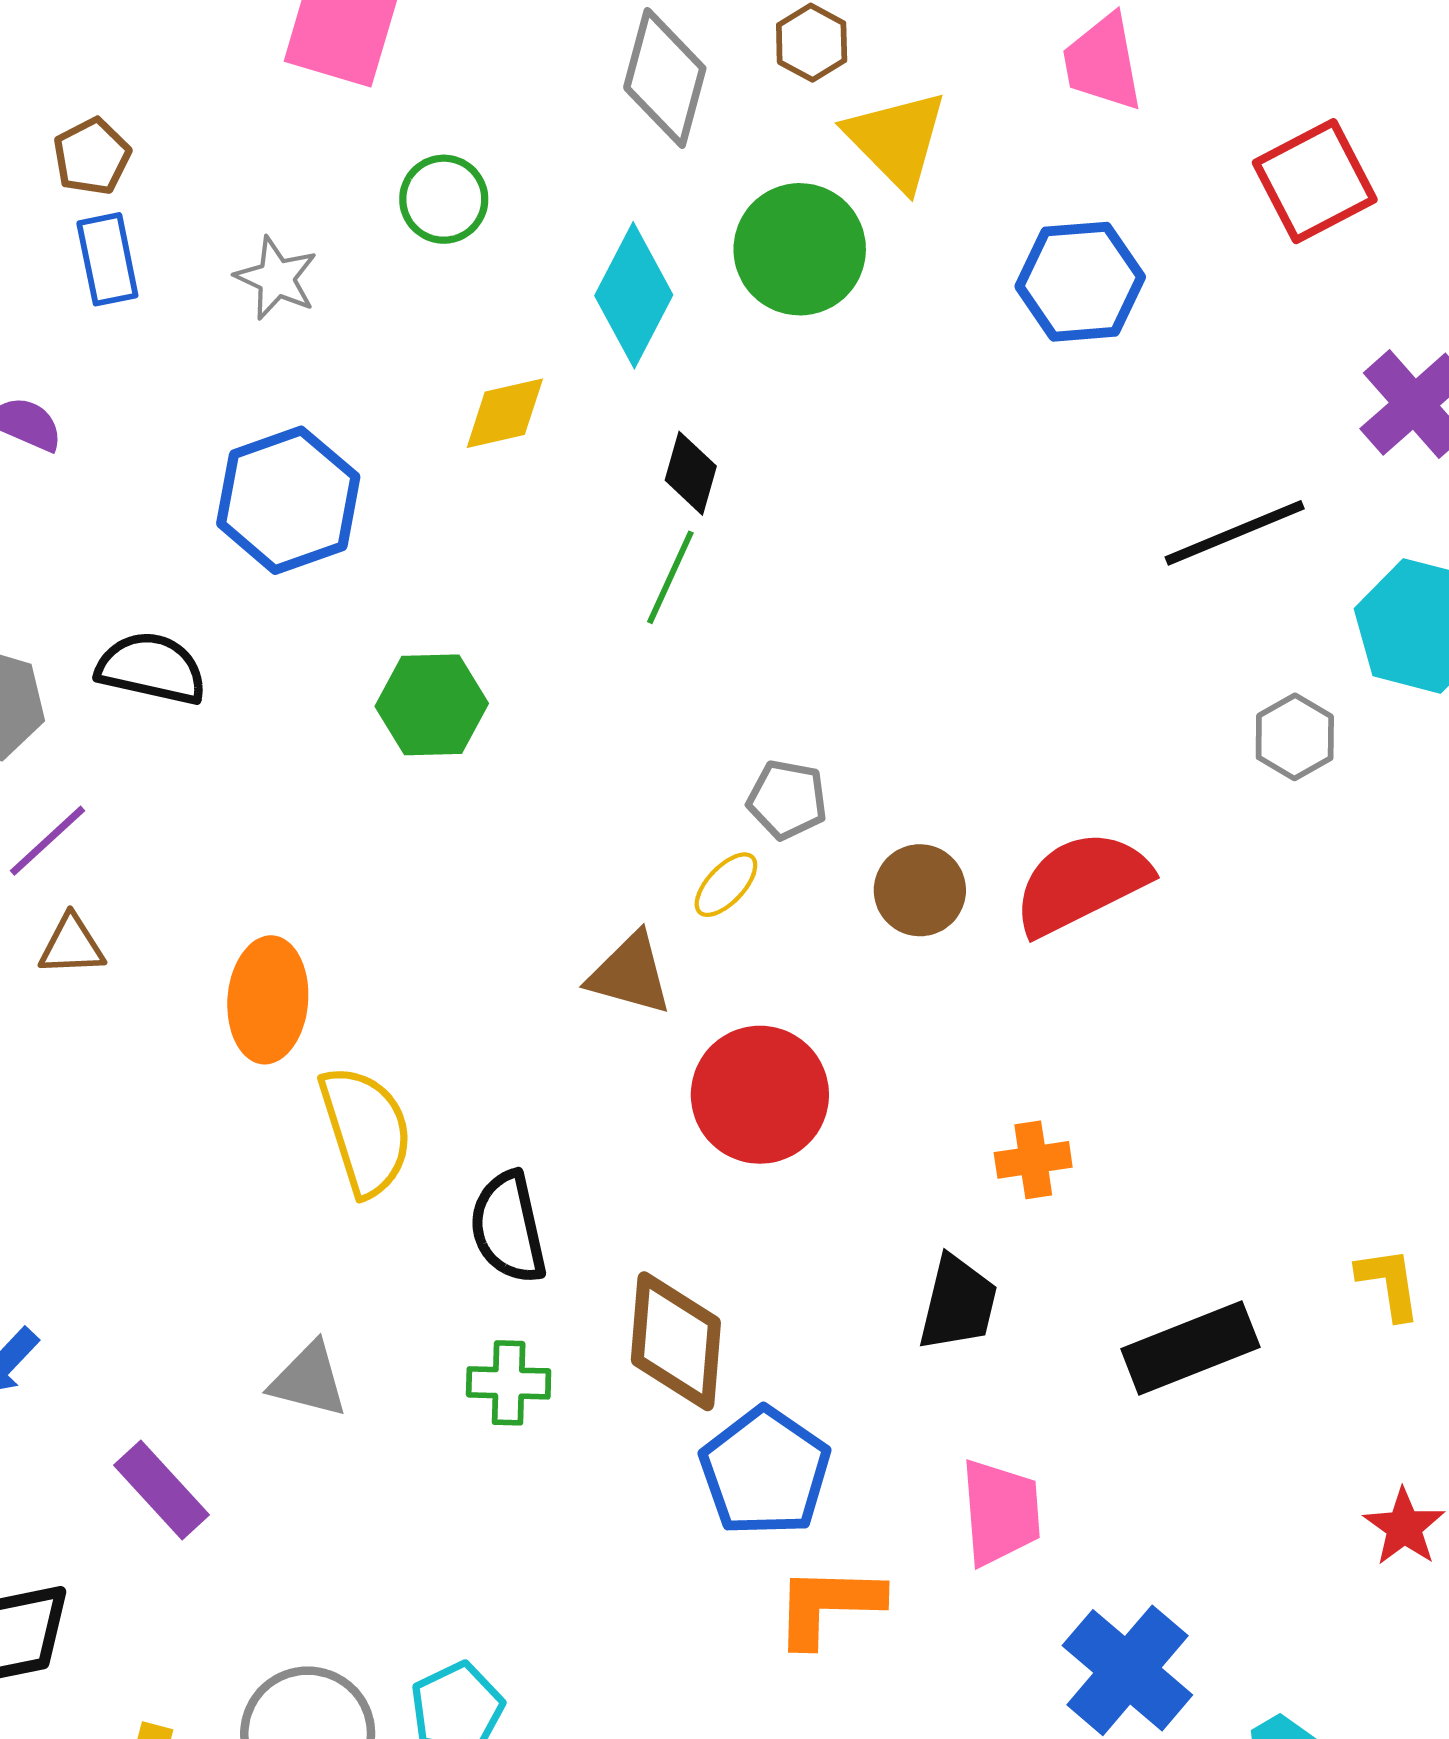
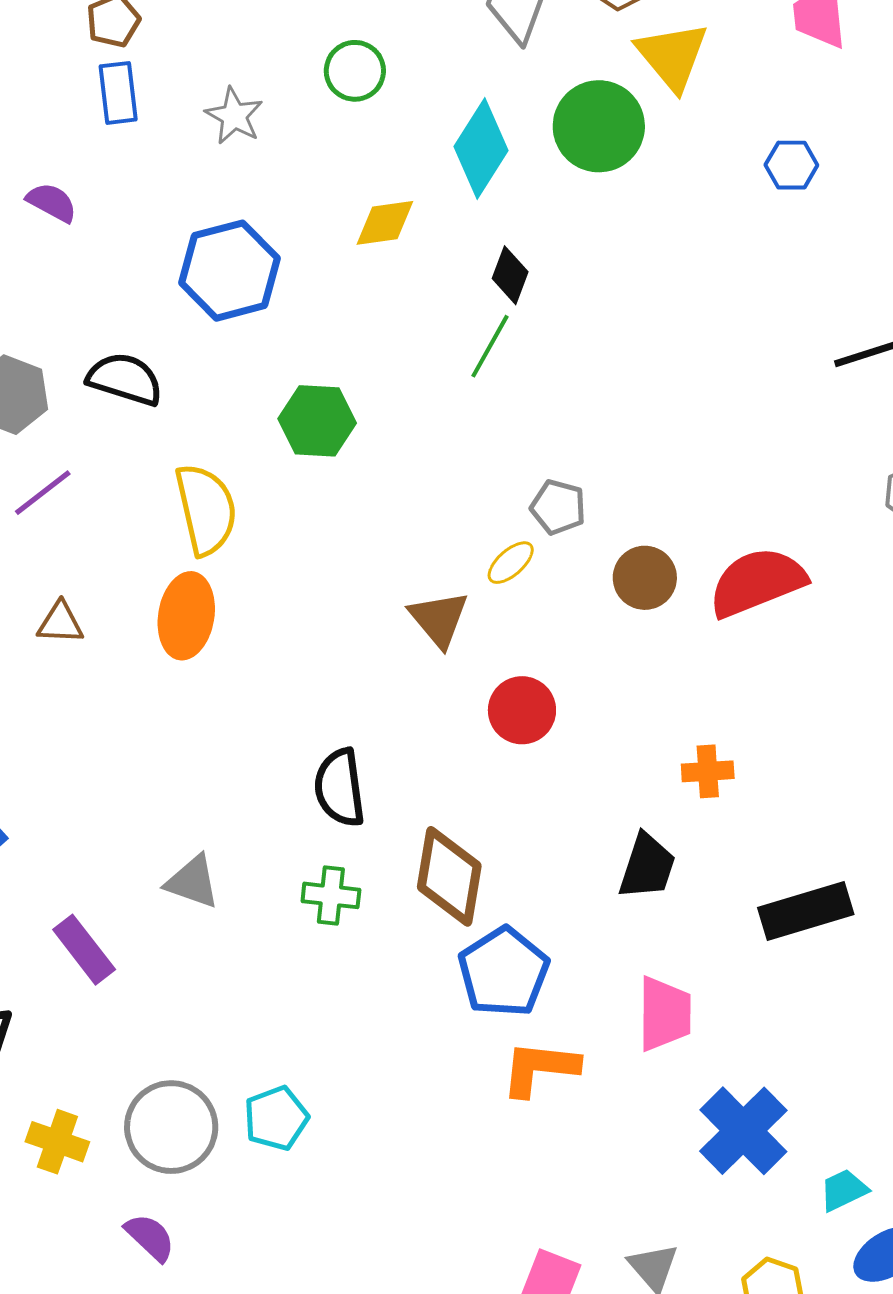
blue hexagon: (1080, 282) -> (791, 165), size x0.6
brown triangle: (72, 945) -> (60, 623), moved
brown triangle: (630, 974) -> (439, 619), turned 30
red circle: (760, 1095) -> (522, 710), size x0.7
yellow semicircle: (366, 1131) -> (206, 509), moved

